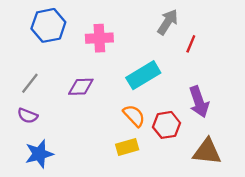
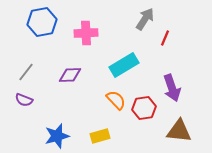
yellow rectangle: (127, 147) -> (100, 136), moved
blue star: (39, 154) -> (57, 136), moved

